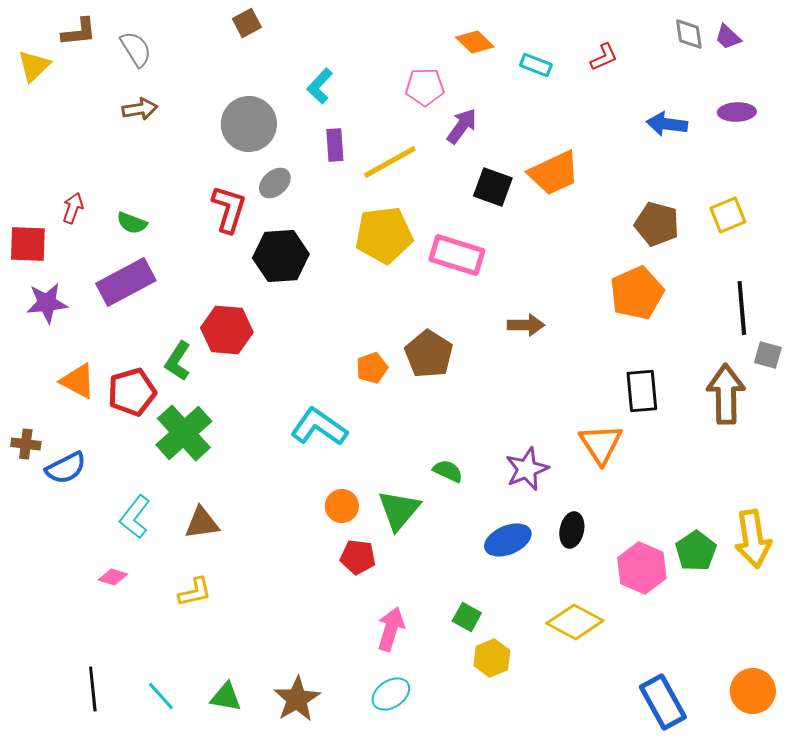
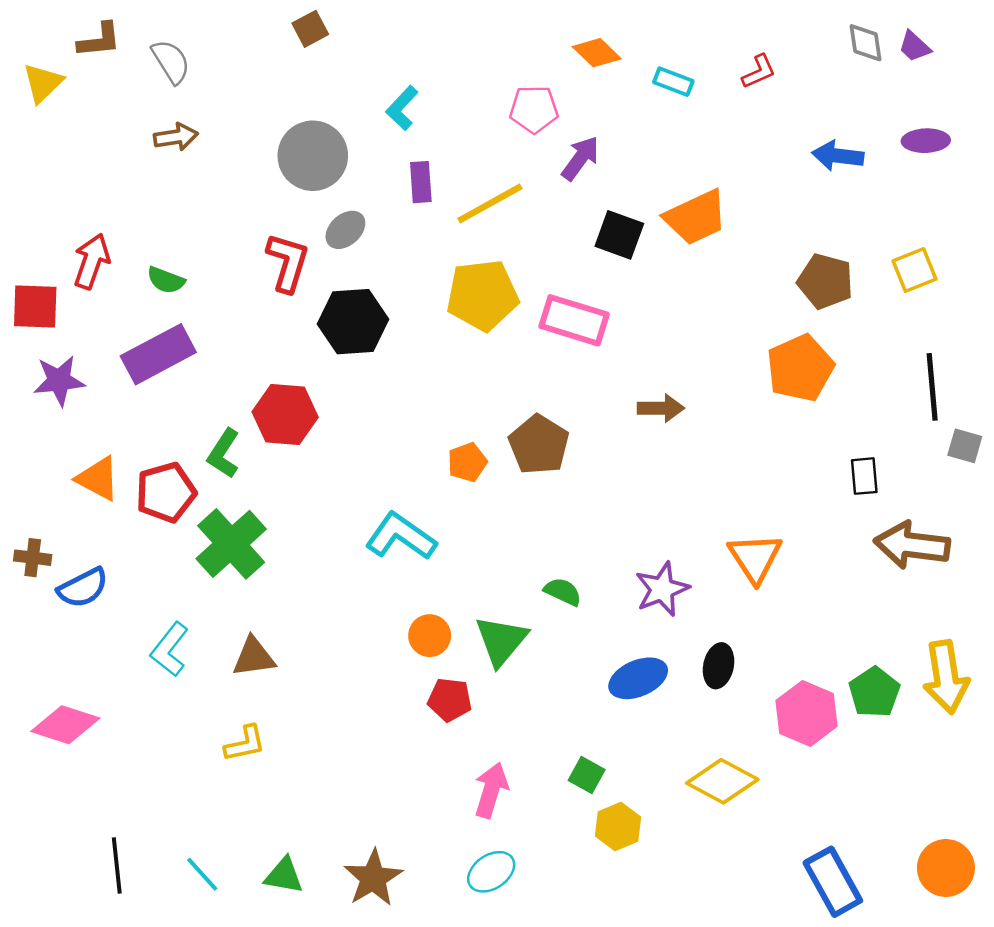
red arrow: (73, 208) -> (92, 261), size x1.4
black rectangle: (642, 391) -> (864, 476), moved, size x0.7
brown arrow: (726, 394) -> (912, 545), moved, turned -82
pink diamond: (113, 577) -> (65, 725), moved, size x1.8

